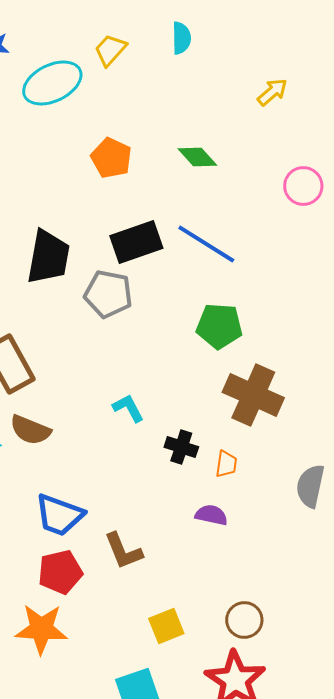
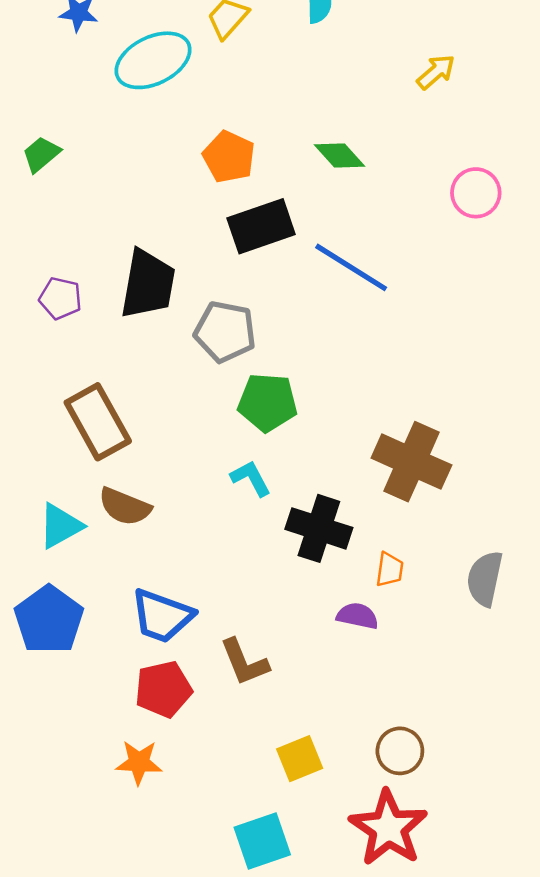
black rectangle: (136, 242) -> (261, 226), moved
green pentagon: (219, 326) -> (267, 402), moved
black cross: (181, 447) -> (319, 528), size x1.5
orange trapezoid: (226, 464) -> (390, 570), moved
orange star: (41, 629) -> (139, 762), size x0.7

